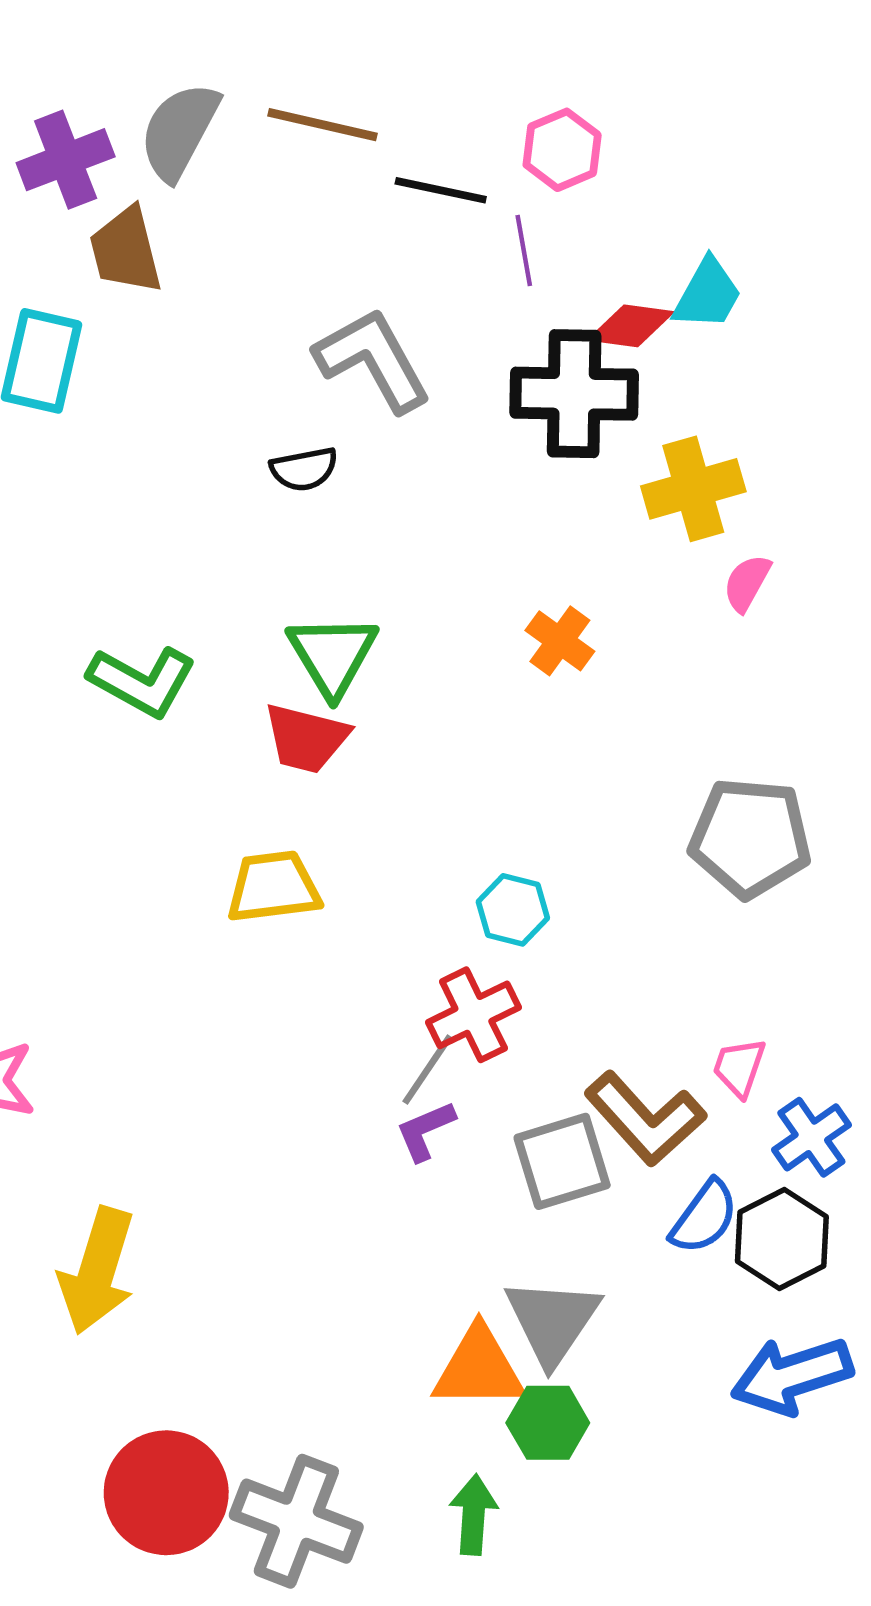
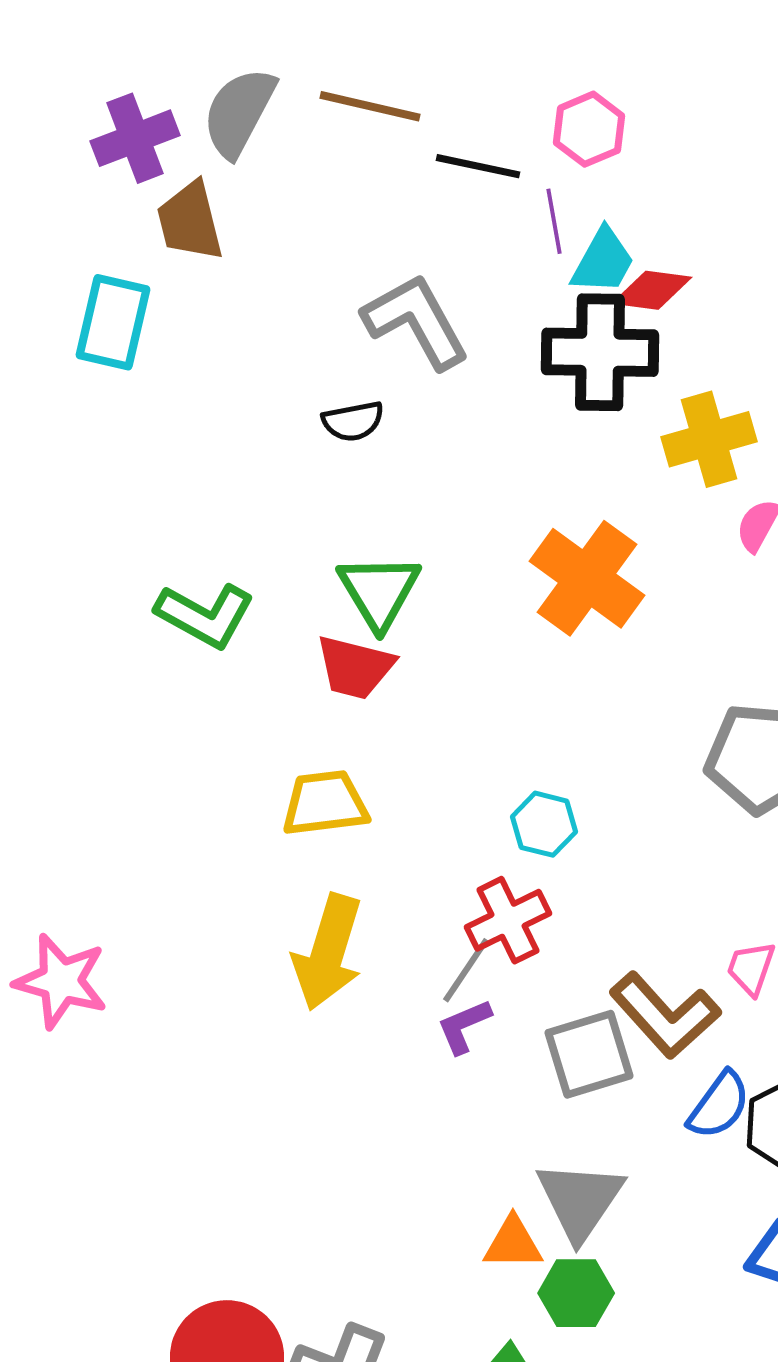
cyan trapezoid: (708, 294) -> (603, 261), moved
orange cross: (560, 641) -> (587, 578), size x1.8
yellow arrow: (97, 1271) -> (328, 952), moved
orange triangle: (479, 1368) -> (513, 1243), size x0.7

